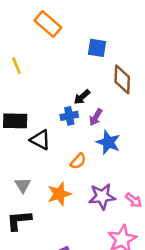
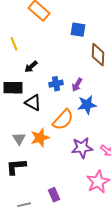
black arrow: (82, 97) -> (31, 67), moved
blue star: (108, 142) -> (87, 105), turned -30
orange semicircle: (78, 161) -> (63, 120), size x1.6
orange star: (59, 194) -> (40, 138), moved

